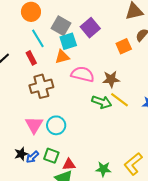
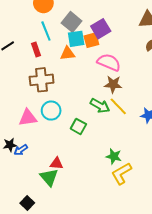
orange square: (124, 46) -> (91, 40), moved
pink semicircle: (83, 74) -> (109, 62), moved
pink triangle: (34, 125) -> (28, 118), turned 42
cyan circle: (56, 125) -> (51, 111), moved
green square: (51, 156) -> (78, 126), moved
green star: (103, 169) -> (114, 156), moved

